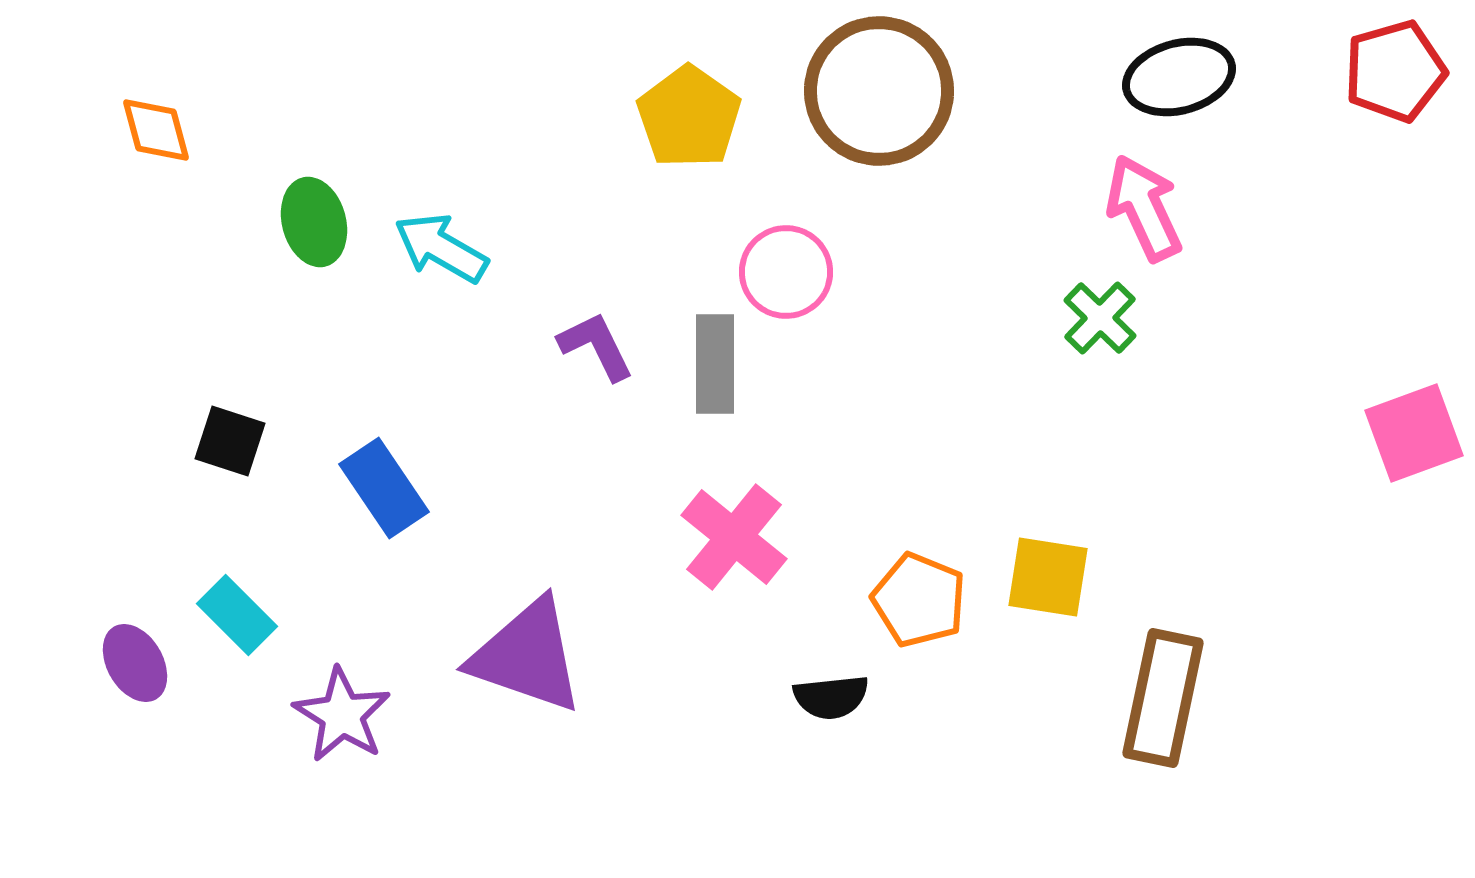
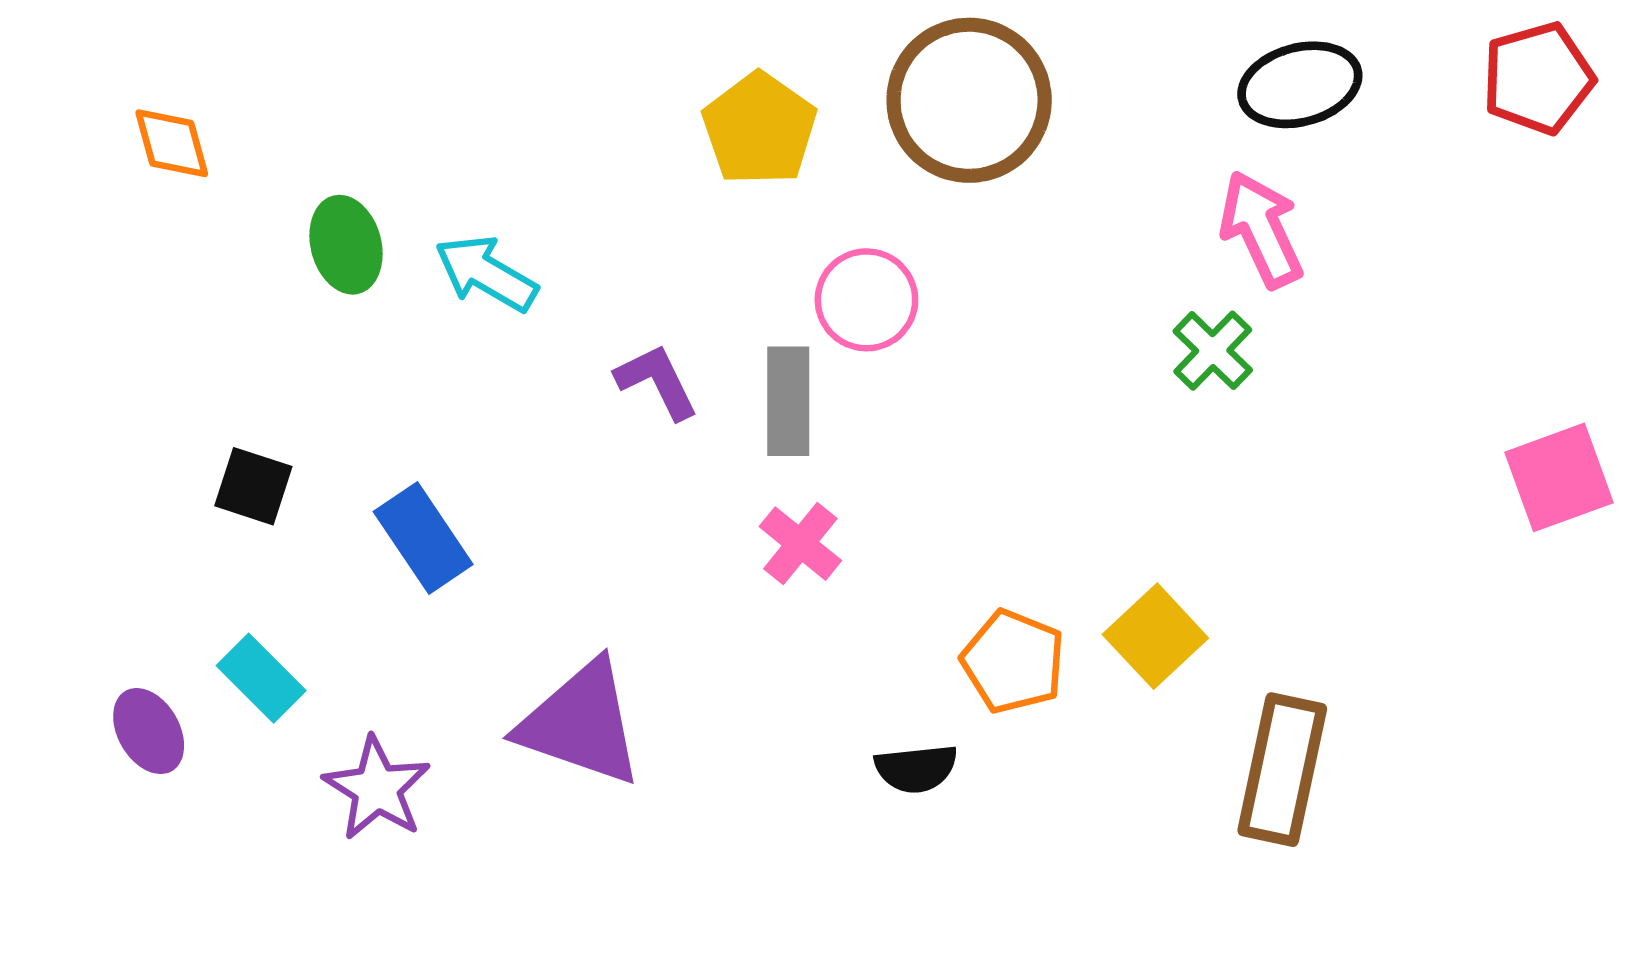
pink cross: (734, 537) -> (800, 544), moved, size x0.7
yellow square: (1048, 577) -> (1155, 636), turned 38

